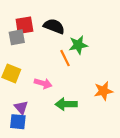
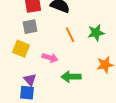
gray square: (17, 37) -> (30, 27), moved
green star: (78, 45) -> (96, 33), moved

